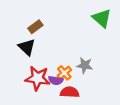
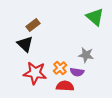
gray star: (85, 65) -> (86, 55), moved
purple semicircle: (56, 80) -> (77, 72), moved

